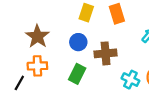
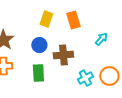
green rectangle: (77, 74) -> (38, 73), turned -30
cyan cross: (130, 80) -> (85, 78), turned 35

